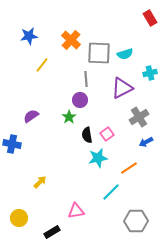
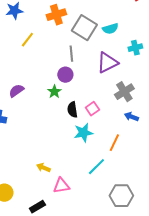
orange cross: (71, 40) -> (56, 15), turned 30
gray square: (99, 53) -> (84, 28), turned 30
blue arrow: (146, 142) -> (131, 117), turned 48
orange line: (129, 168) -> (114, 143), turned -30
yellow arrow: (40, 182) -> (43, 168), moved, turned -112

